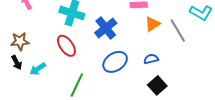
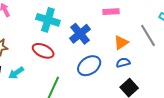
orange triangle: (152, 24) -> (121, 43), moved
red ellipse: (66, 46) -> (43, 51), turned -30

